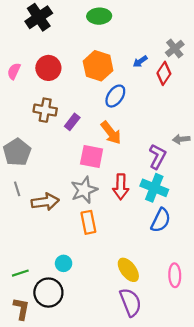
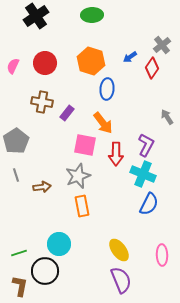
blue ellipse: (115, 96) -> (107, 89), turned -30
gray arrow: (181, 139) -> (167, 117), moved, turned 63
red arrow: (121, 187) -> (116, 154), moved
brown arrow: (45, 202) -> (42, 187), size x0.7
cyan circle: (64, 263) -> (59, 244), size x1.5

